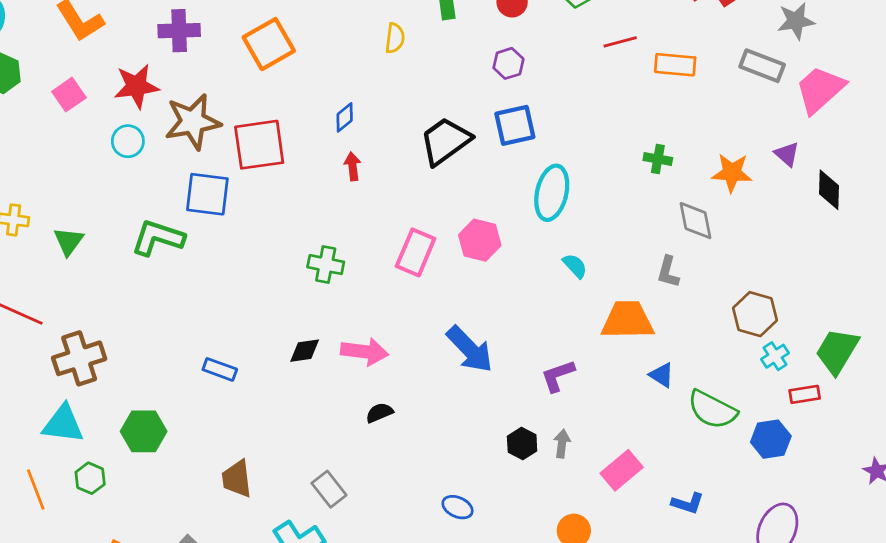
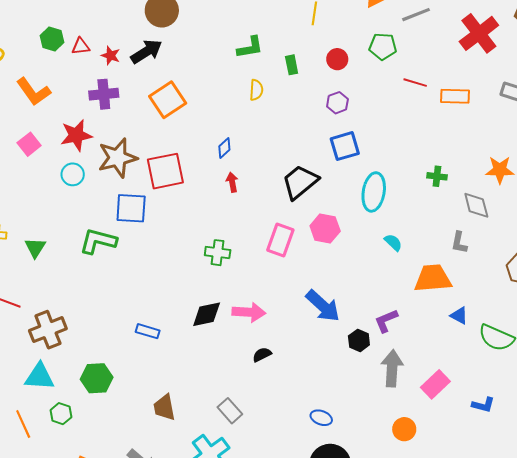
red line: (620, 42) -> (415, 83), turned 35
black trapezoid: (445, 141) -> (300, 182), moved
green cross: (658, 159) -> (437, 176), moved
black diamond: (305, 351) -> (207, 314), size x1.4
black hexagon: (522, 444) -> (359, 340), moved
gray arrow: (562, 444) -> (392, 368), size x1.8

